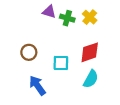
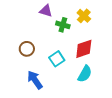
green cross: (67, 18) -> (63, 25), moved
cyan square: (61, 63) -> (57, 59), turned -35

